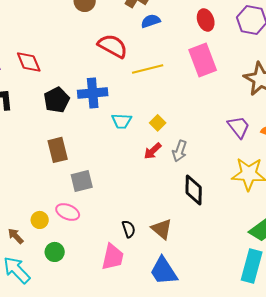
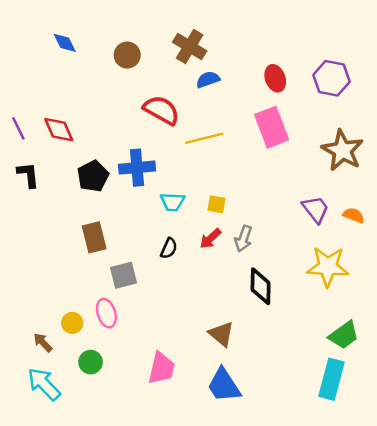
yellow square: (158, 123) -> (217, 204), turned -35
pink ellipse: (68, 212) -> (106, 313), turned 50
black semicircle: (129, 229) -> (169, 248), moved, turned 42

